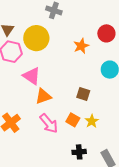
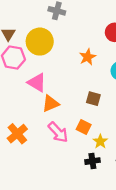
orange star: (81, 46) -> (88, 57), moved
yellow star: (92, 121) -> (100, 141), moved

